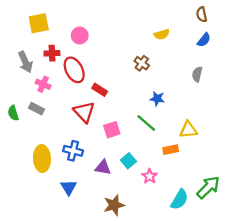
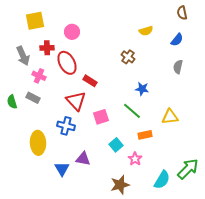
blue semicircle: (204, 40) -> (177, 40), moved
orange rectangle: (171, 150) -> (145, 135), moved
blue cross: (73, 151) -> (66, 126), moved
purple triangle: (103, 167) -> (83, 159), moved
brown star: (114, 205) -> (120, 185), moved

